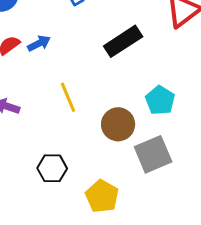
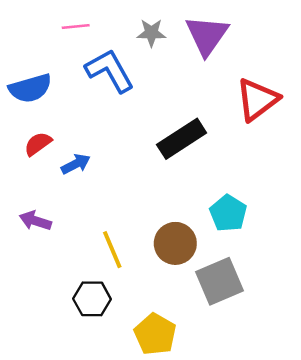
blue arrow: (39, 43) -> (76, 164), moved
yellow line: (68, 97) -> (112, 250), moved

